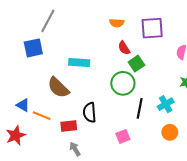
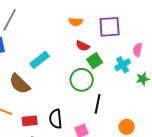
red semicircle: (124, 48) -> (83, 46), turned -32
cyan rectangle: (79, 62) -> (40, 60), turned -42
cyan cross: (166, 104) -> (123, 65), moved
black semicircle: (90, 113) -> (56, 119), moved

